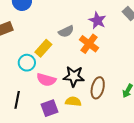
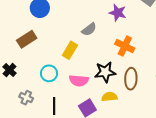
orange cross: (89, 44) -> (125, 46), moved
cyan circle: (27, 63) -> (49, 73), moved

